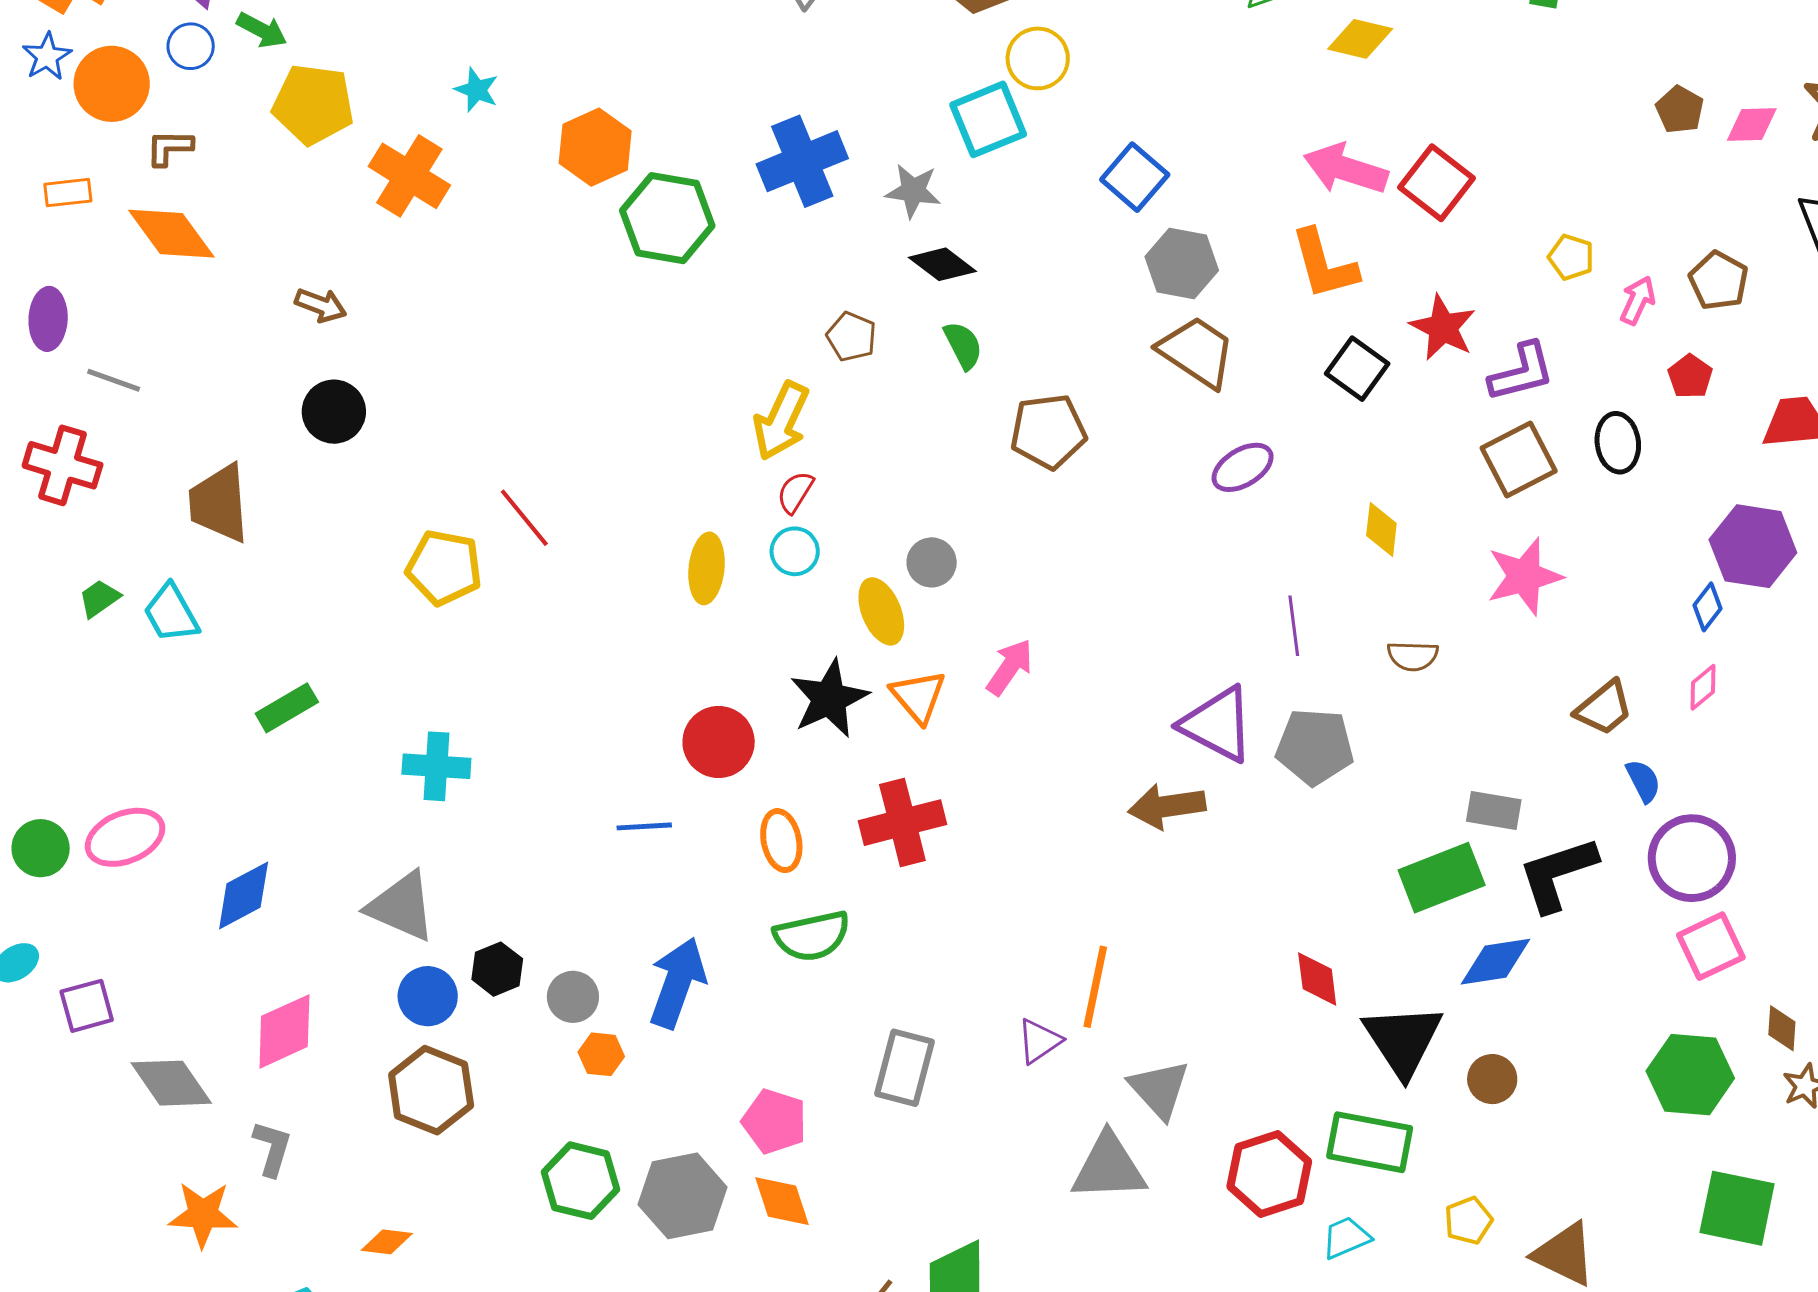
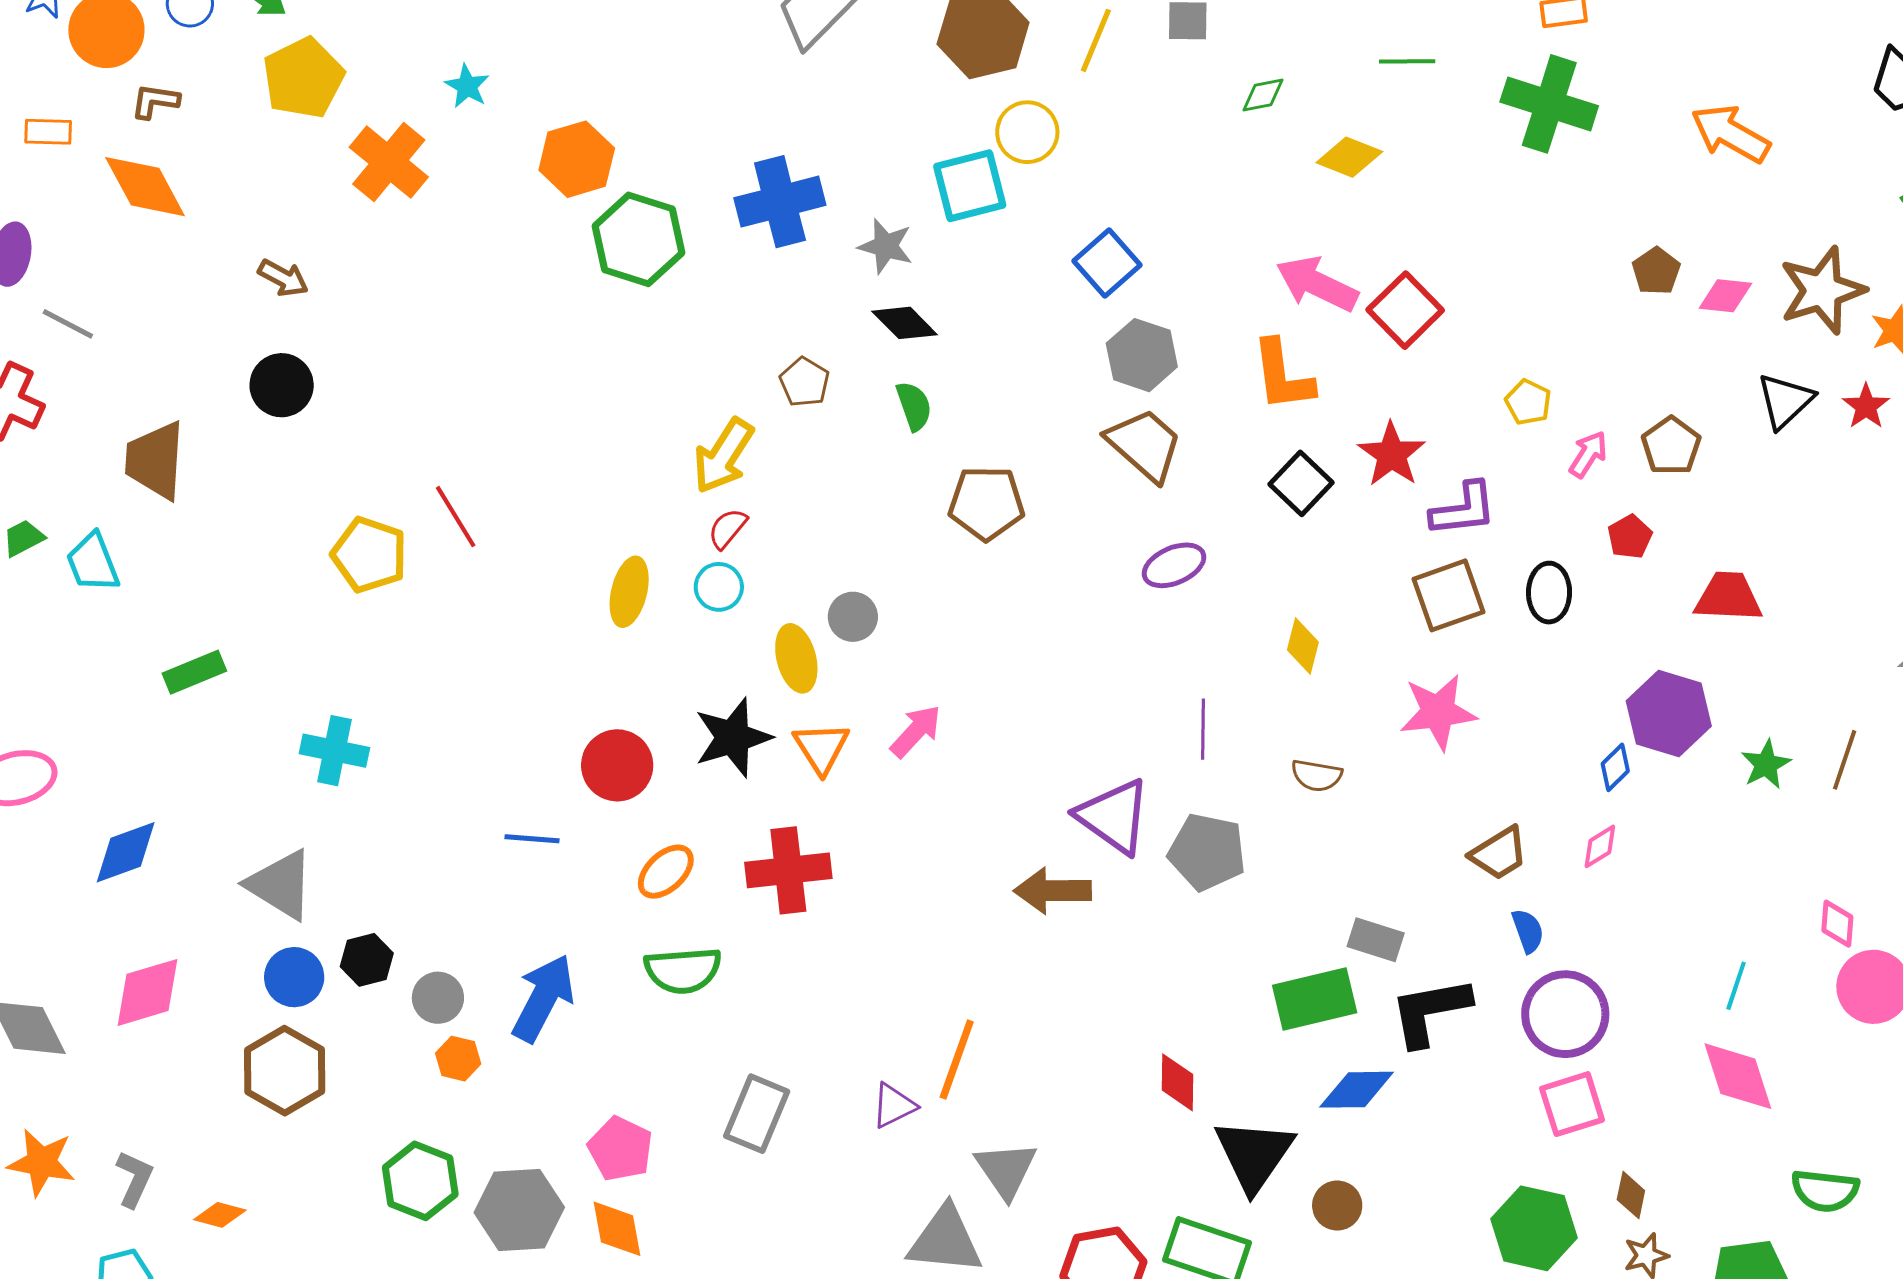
yellow pentagon: (313, 104) -> (303, 78), turned 30
orange ellipse: (781, 841) -> (666, 872), turned 50
gray L-shape: (272, 1148) -> (134, 1179), moved

